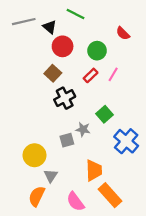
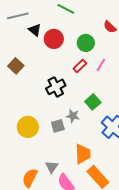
black triangle: (50, 27) -> (35, 30), moved
brown square: (53, 73) -> (16, 66), moved
yellow circle: (34, 155) -> (28, 127), moved
gray triangle: (51, 176) -> (52, 167), moved

